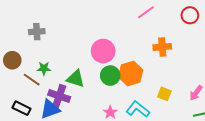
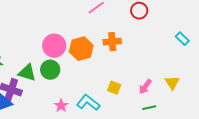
orange hexagon: (131, 73) -> (81, 49), moved
green circle: (110, 76) -> (50, 70), moved

